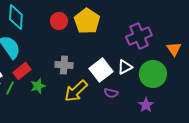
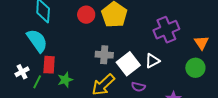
gray cross: (64, 65) -> (104, 55), moved
red rectangle: (22, 71) -> (49, 65), turned -48
green circle: (153, 74) -> (195, 68), moved, size x0.7

